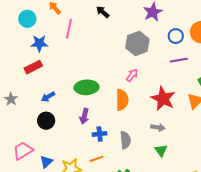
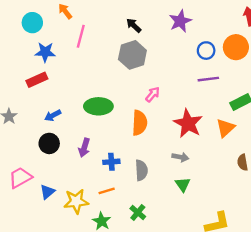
black arrow: (103, 12) -> (134, 25), moved
gray hexagon: (137, 43) -> (132, 55), moved
purple arrow: (84, 116) -> (84, 148), moved

